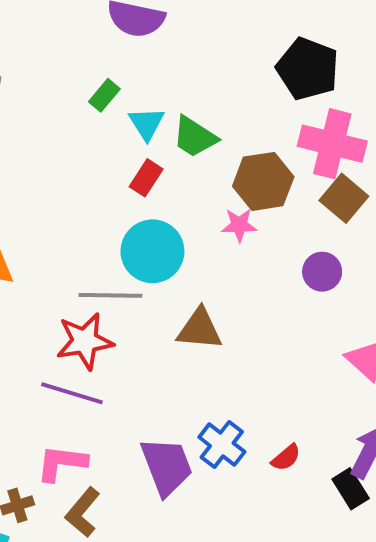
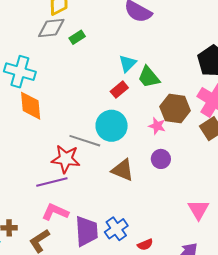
green rectangle: (104, 95) -> (77, 37), moved
purple circle: (322, 272) -> (161, 159), moved
purple line: (72, 393) -> (52, 182), turned -48
pink L-shape: (62, 463) -> (55, 212), moved

